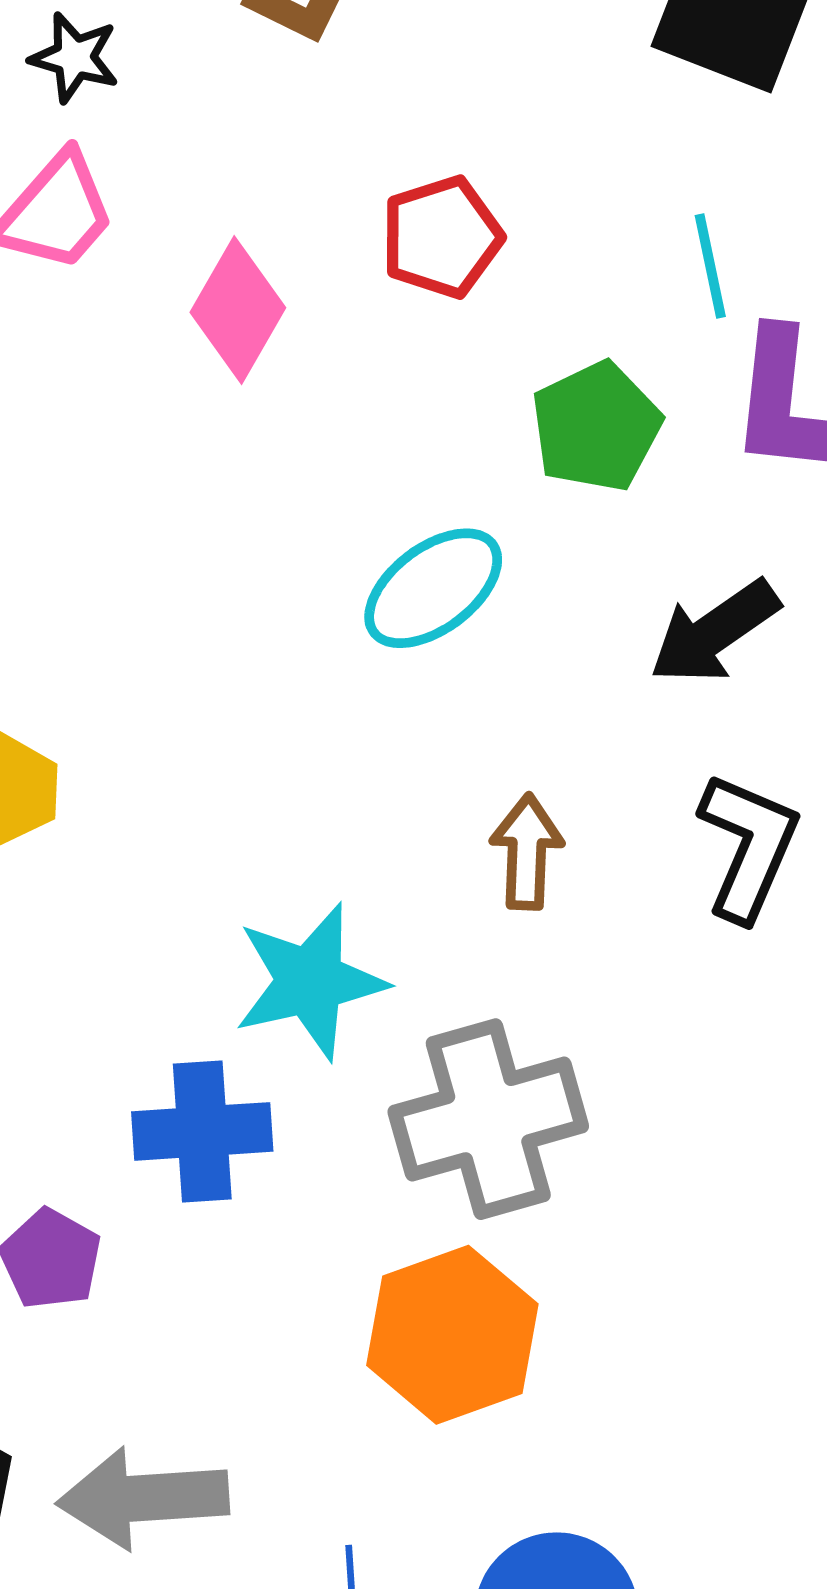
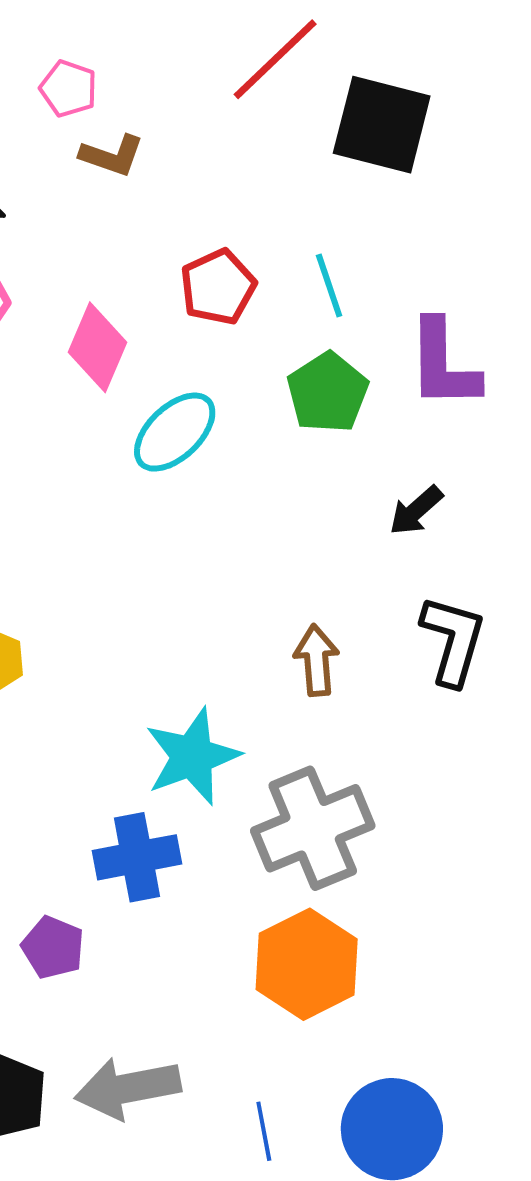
cyan line: (710, 266) -> (329, 285), moved
cyan ellipse: (433, 588) -> (175, 432), moved
black arrow: (714, 632) -> (416, 511), size x0.7

